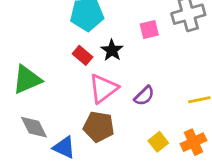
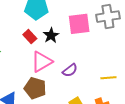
pink square: (149, 29) -> (79, 24), size x1.6

